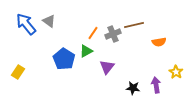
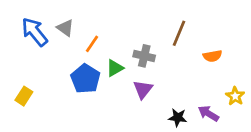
brown line: (134, 25) -> (179, 33), turned -54
orange line: (93, 33) -> (92, 44), moved
gray cross: (113, 34) -> (144, 56), moved, turned 35
purple arrow: (156, 85) -> (208, 113), turned -49

